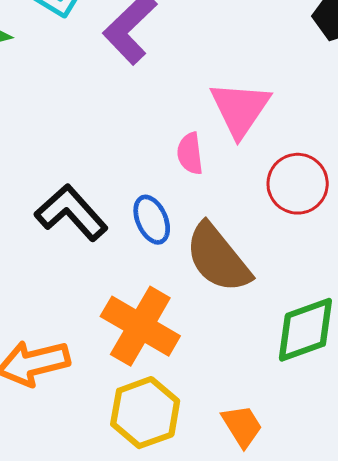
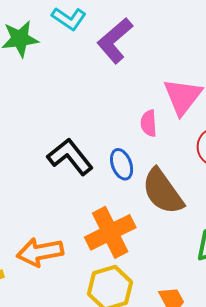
orange cross: (140, 326) -> (110, 232), turned 30

